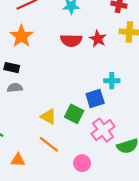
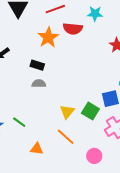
red semicircle: (71, 40) -> (73, 29), moved
yellow triangle: (48, 117) -> (67, 112), turned 35

